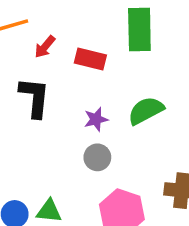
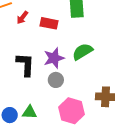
black L-shape: (35, 97) -> (25, 65), moved
purple star: (96, 119) -> (54, 58), size x1.5

